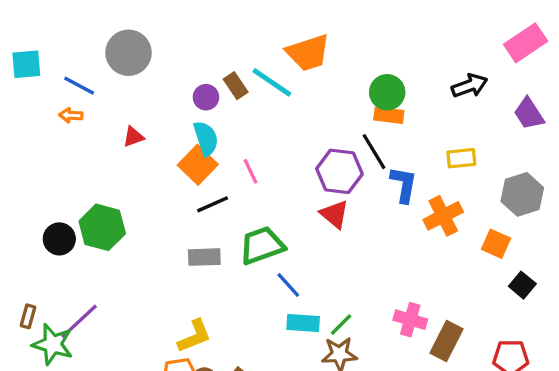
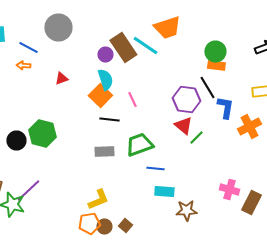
brown rectangle: (236, 86) -> (123, 48), size x1.8
black line: (213, 204) -> (109, 120), turned 30
blue line: (288, 285) -> (155, 168), turned -42
green line: (341, 325) -> (196, 138), moved

